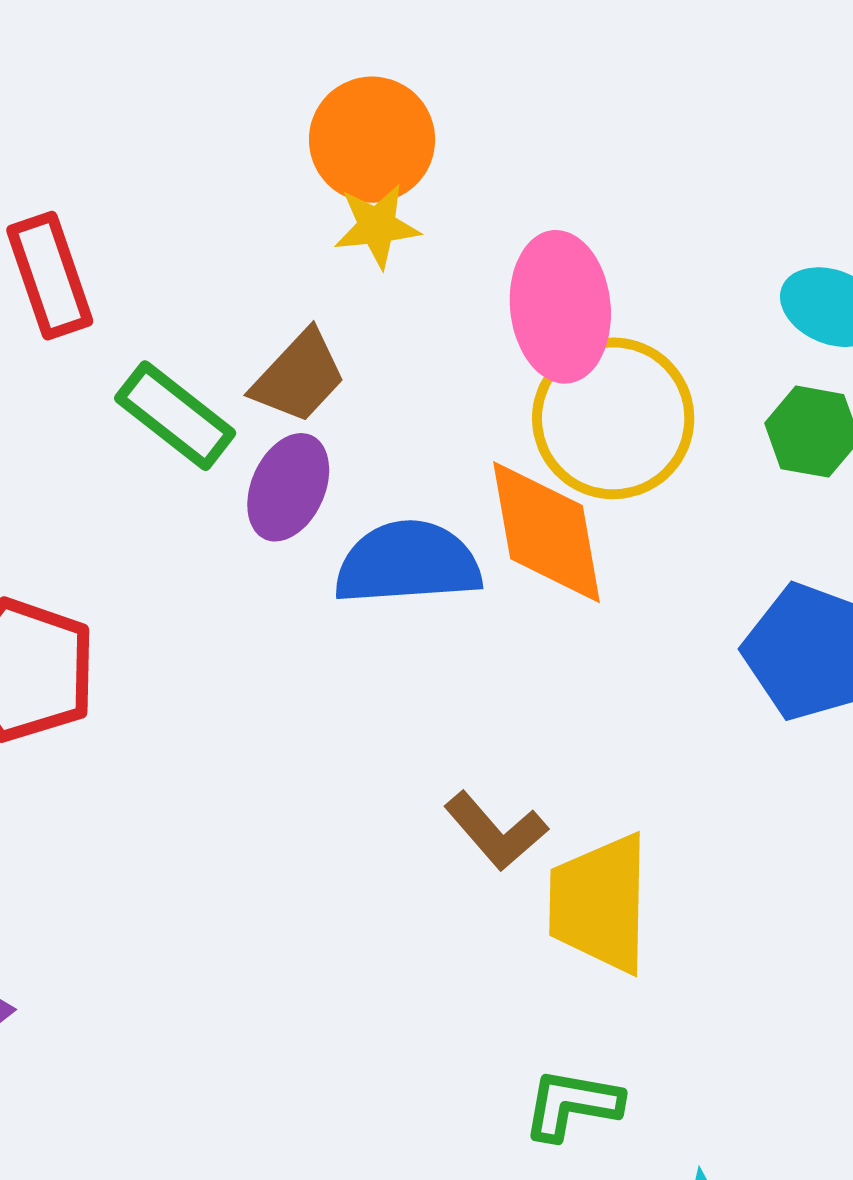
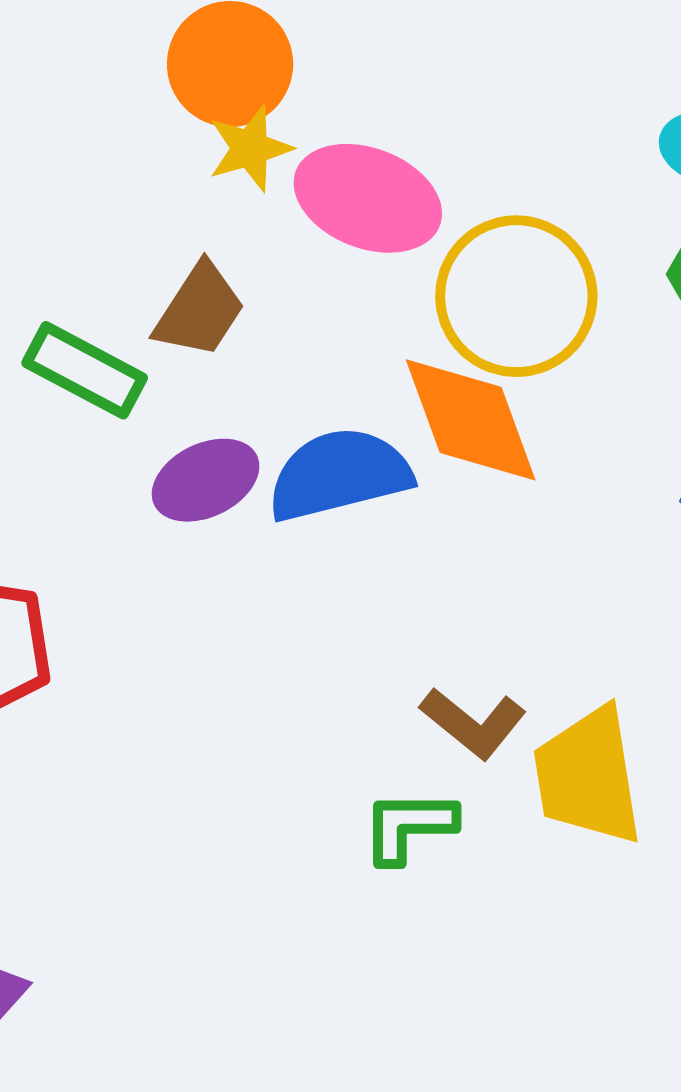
pink ellipse: (560, 307) -> (368, 198), moved, turned -53
purple ellipse: (288, 487) -> (206, 480), moved, turned 50
green L-shape: (572, 1104) -> (409, 826), moved

